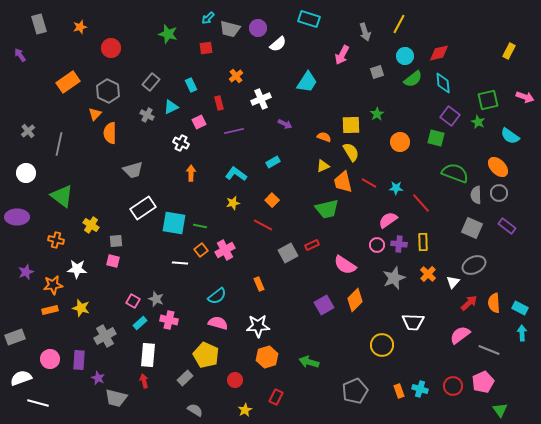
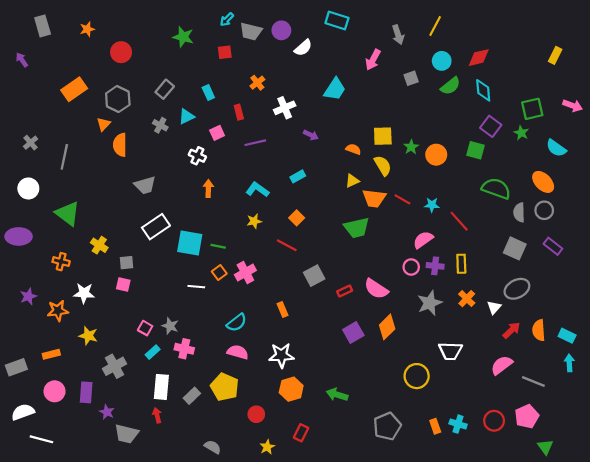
green star: (377, 114) -> (411, 147), moved
orange trapezoid: (343, 182) -> (374, 198), turned -70
red rectangle: (312, 245) -> (345, 291), moved
orange rectangle: (50, 310) -> (51, 354), moved
gray rectangle: (185, 378) -> (192, 396), moved

